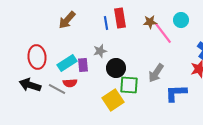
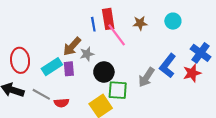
brown arrow: (67, 20) -> (72, 47), moved
pink line: (163, 33) -> (117, 35), moved
red semicircle: (70, 83) -> (61, 103), moved
blue L-shape: (176, 93) -> (168, 66), moved, turned -50

